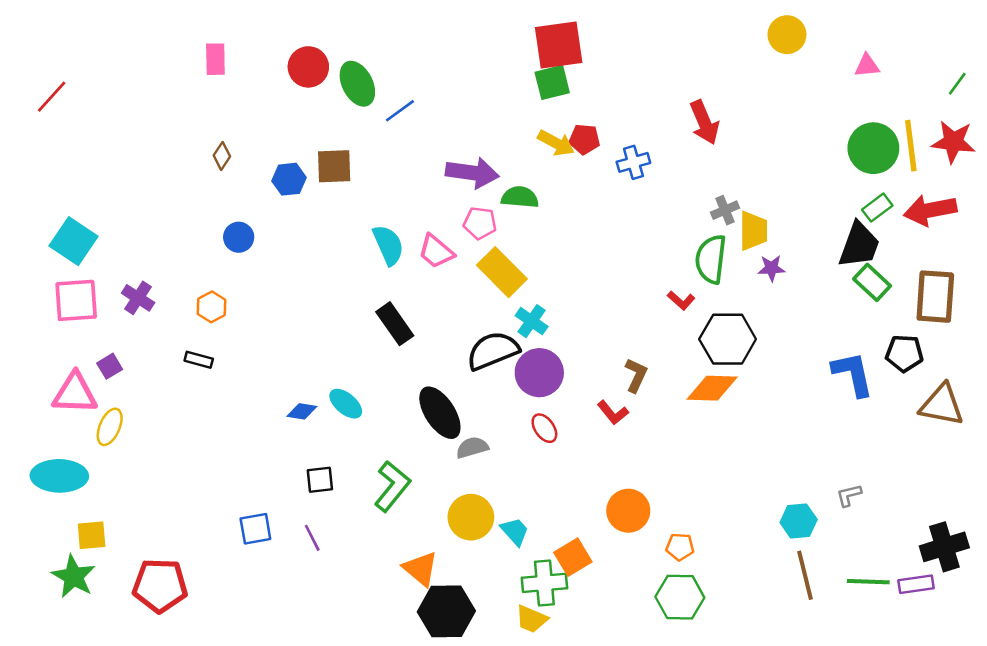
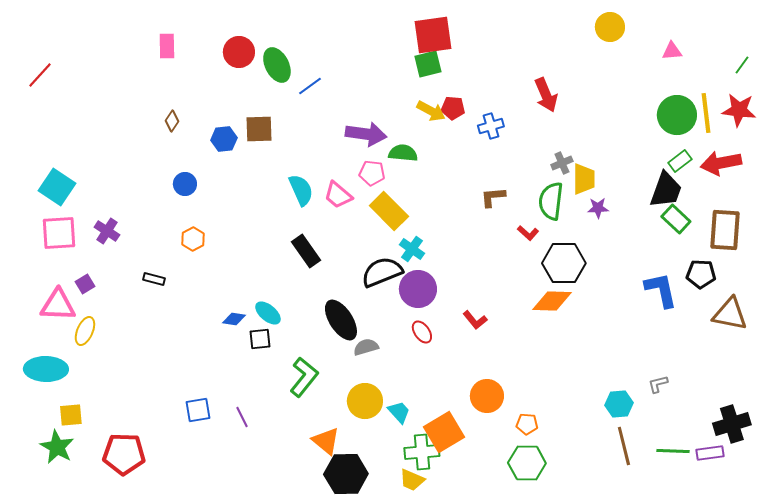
orange hexagon: (212, 307) -> (193, 239), moved
brown L-shape: (636, 375) -> (493, 197), moved, turned -120
black square: (320, 480) -> (260, 339), moved
orange square: (573, 557) -> (444, 432), size x1.4

